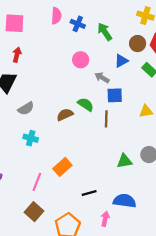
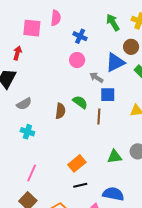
pink square: (14, 23) -> (32, 28), moved
blue cross: (78, 24) -> (80, 36), moved
green arrow: (105, 32) -> (113, 22), moved
blue triangle: (121, 61) -> (115, 62), size x1.5
brown semicircle: (65, 115) -> (60, 111), turned 119
orange rectangle: (62, 167) -> (77, 163), moved

